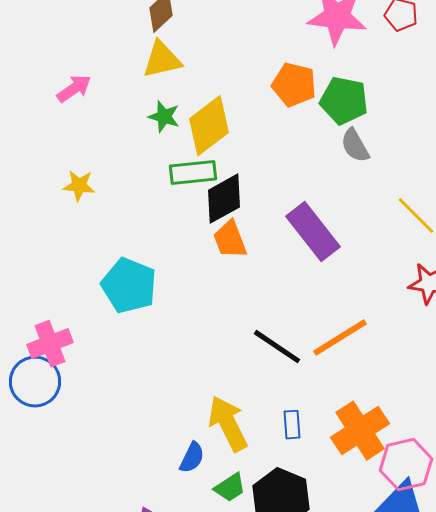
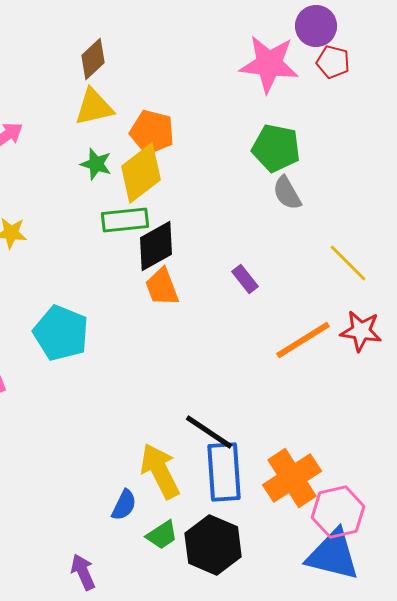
orange pentagon: (294, 85) -> (152, 132), moved
purple rectangle: (313, 232) -> (245, 279), size x0.5
orange line: (340, 338) -> (303, 340), moved
black line: (277, 347) -> (209, 432), moved
blue rectangle: (292, 425) -> (224, 472), size x2.0

